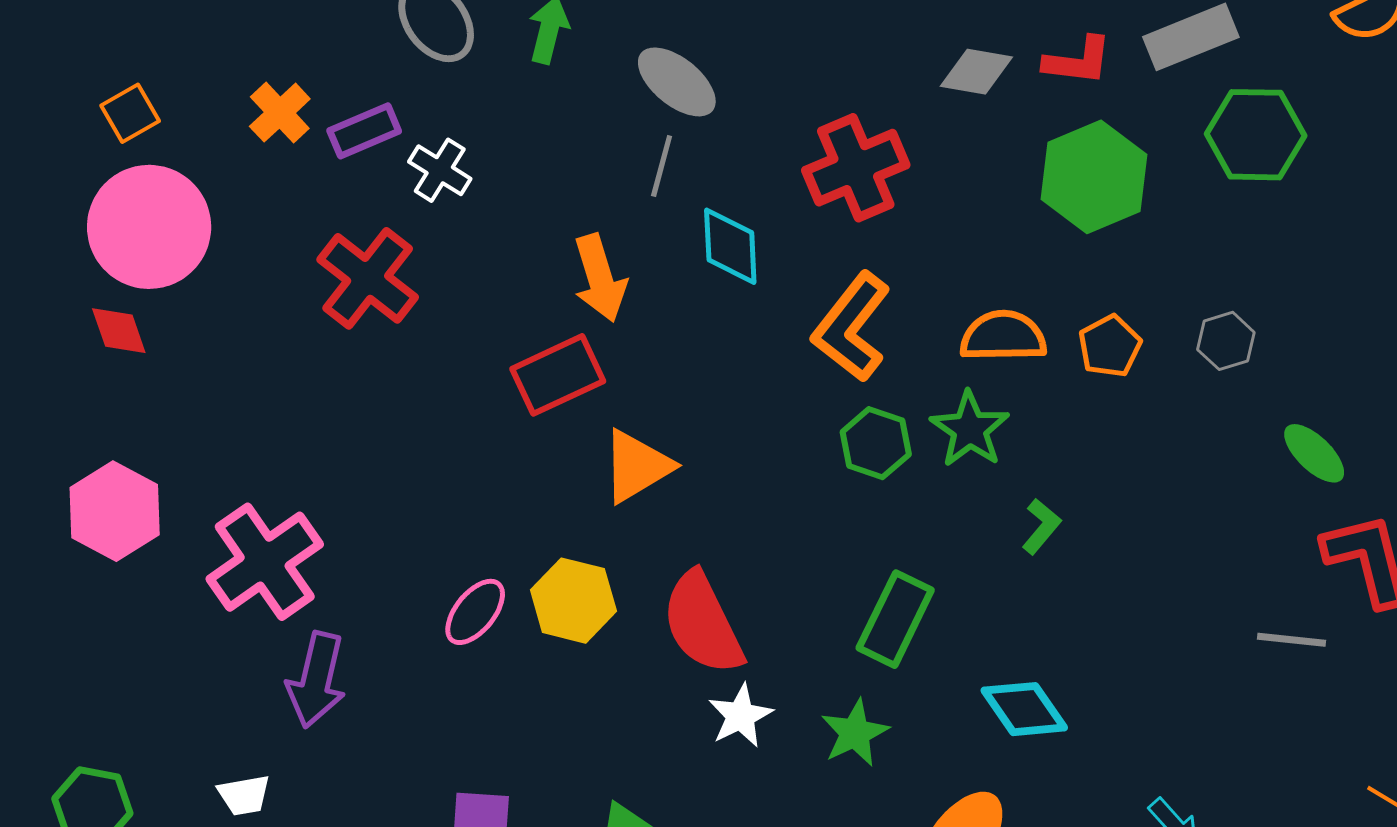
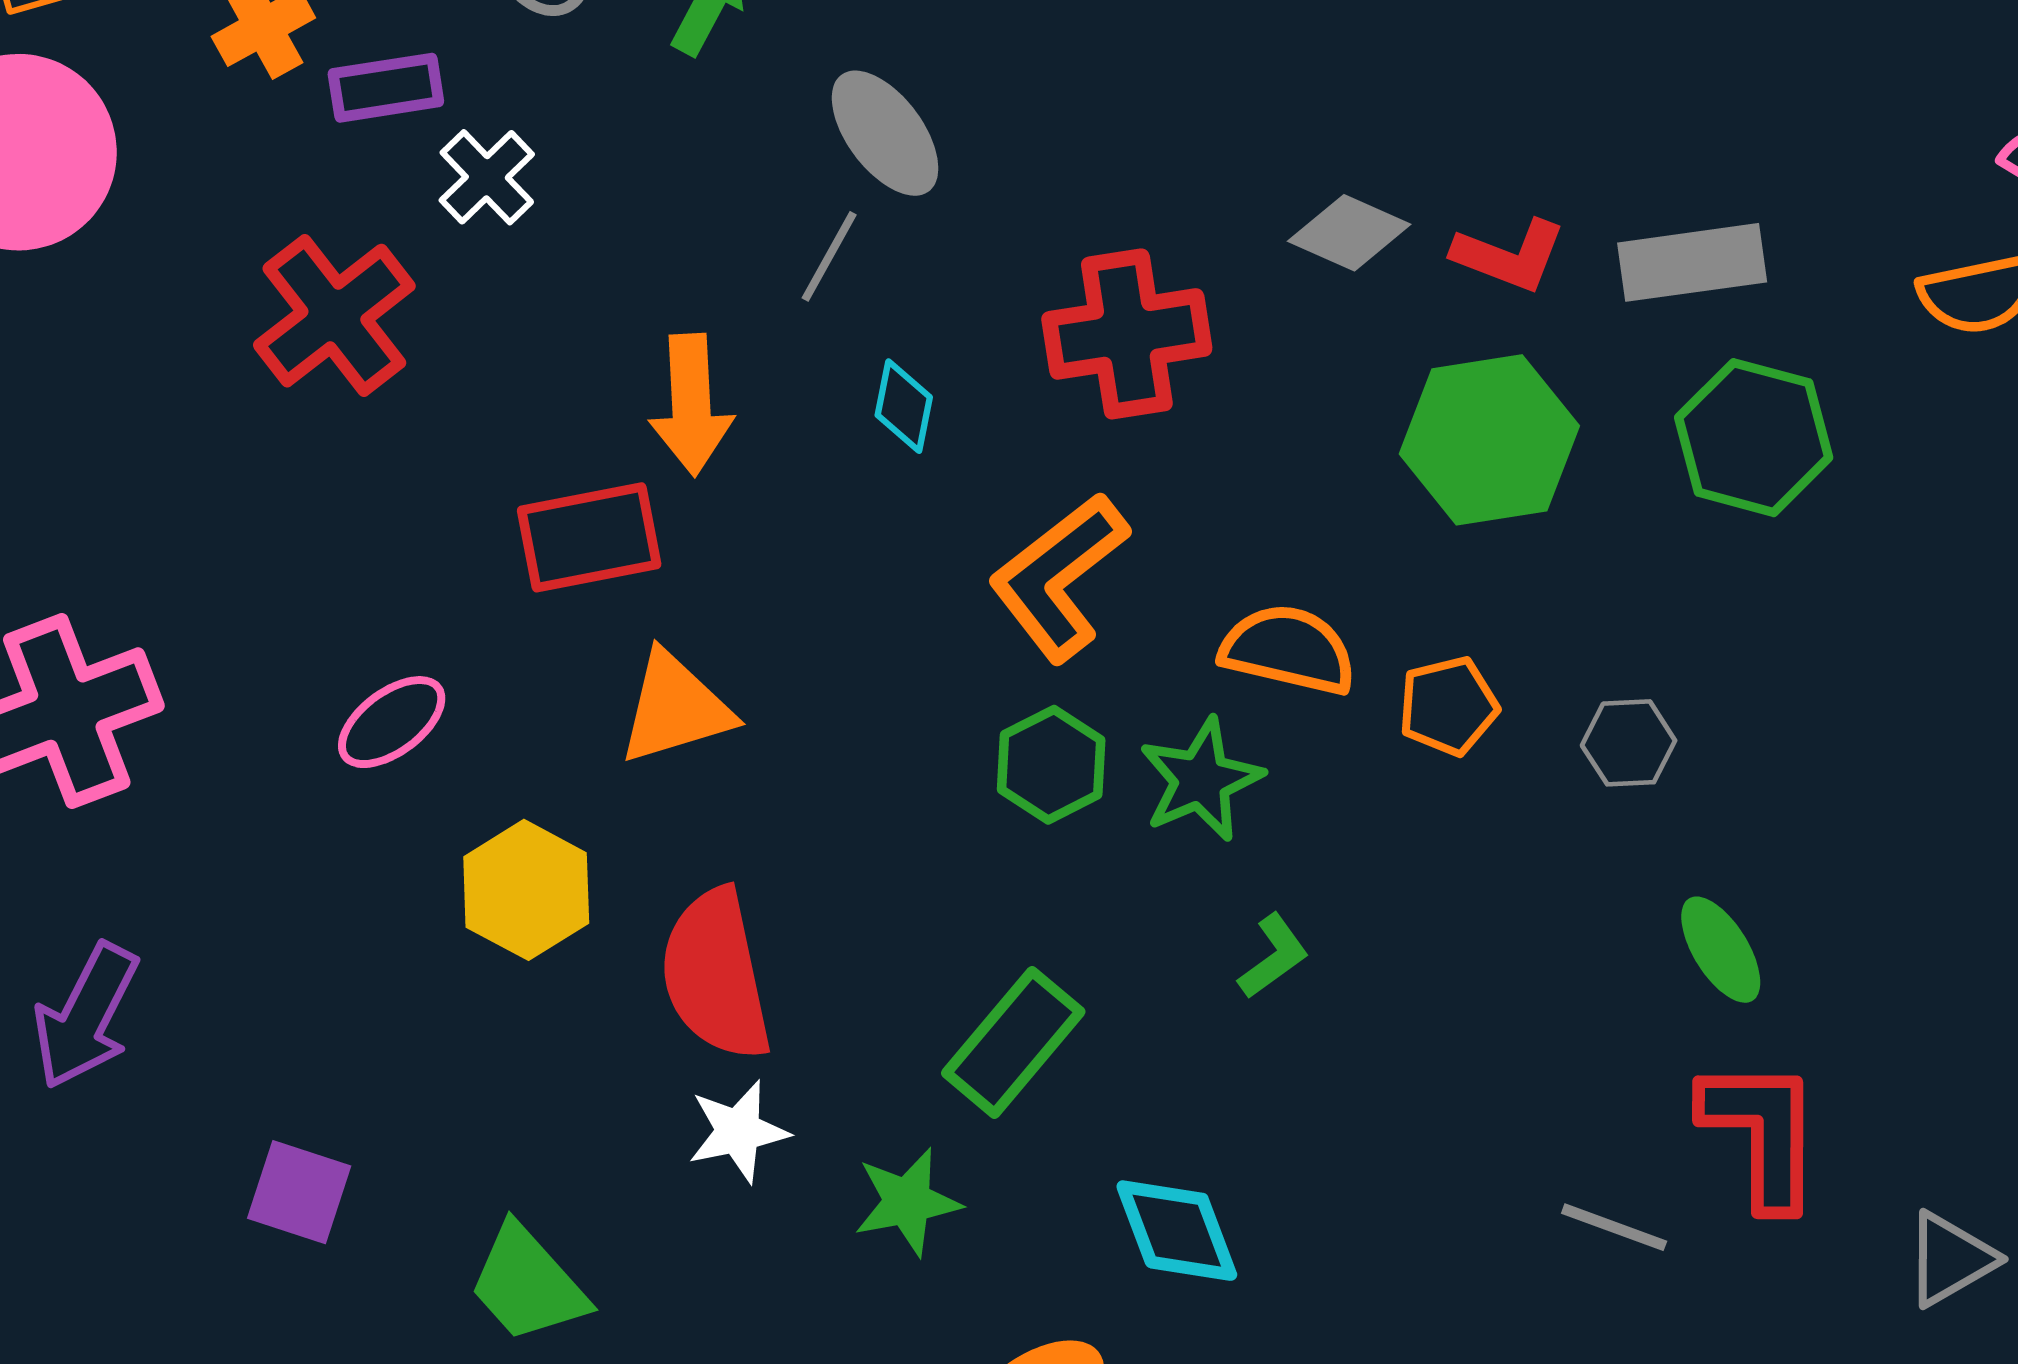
cyan diamond: (730, 246) -> (904, 406), size x0.7
pink ellipse: (475, 612) -> (392, 722), moved
purple arrow: (316, 680) -> (86, 1016), moved

